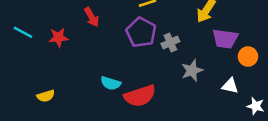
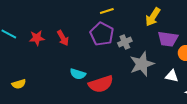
red arrow: (92, 17) -> (63, 38), moved
gray star: (192, 70) -> (142, 64), size x1.4
yellow semicircle: (46, 96) -> (19, 84), moved

